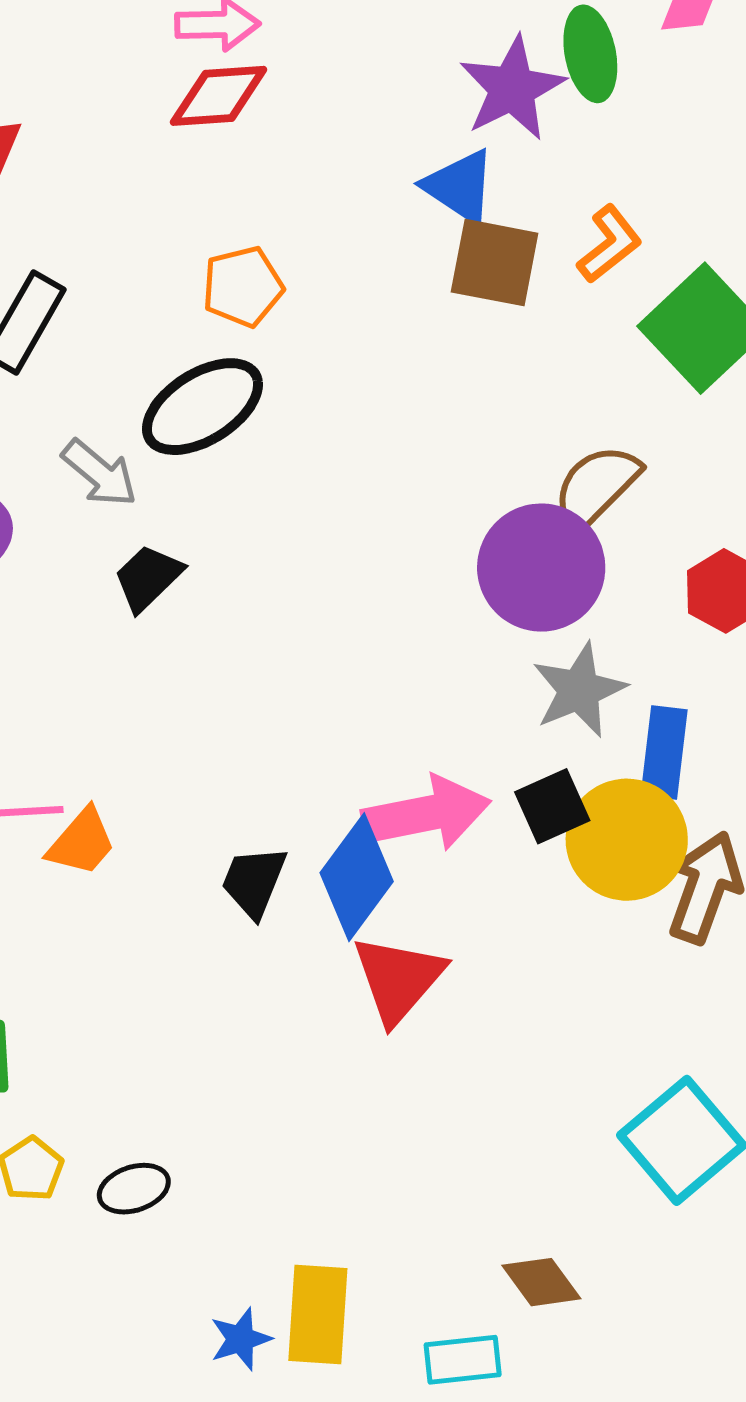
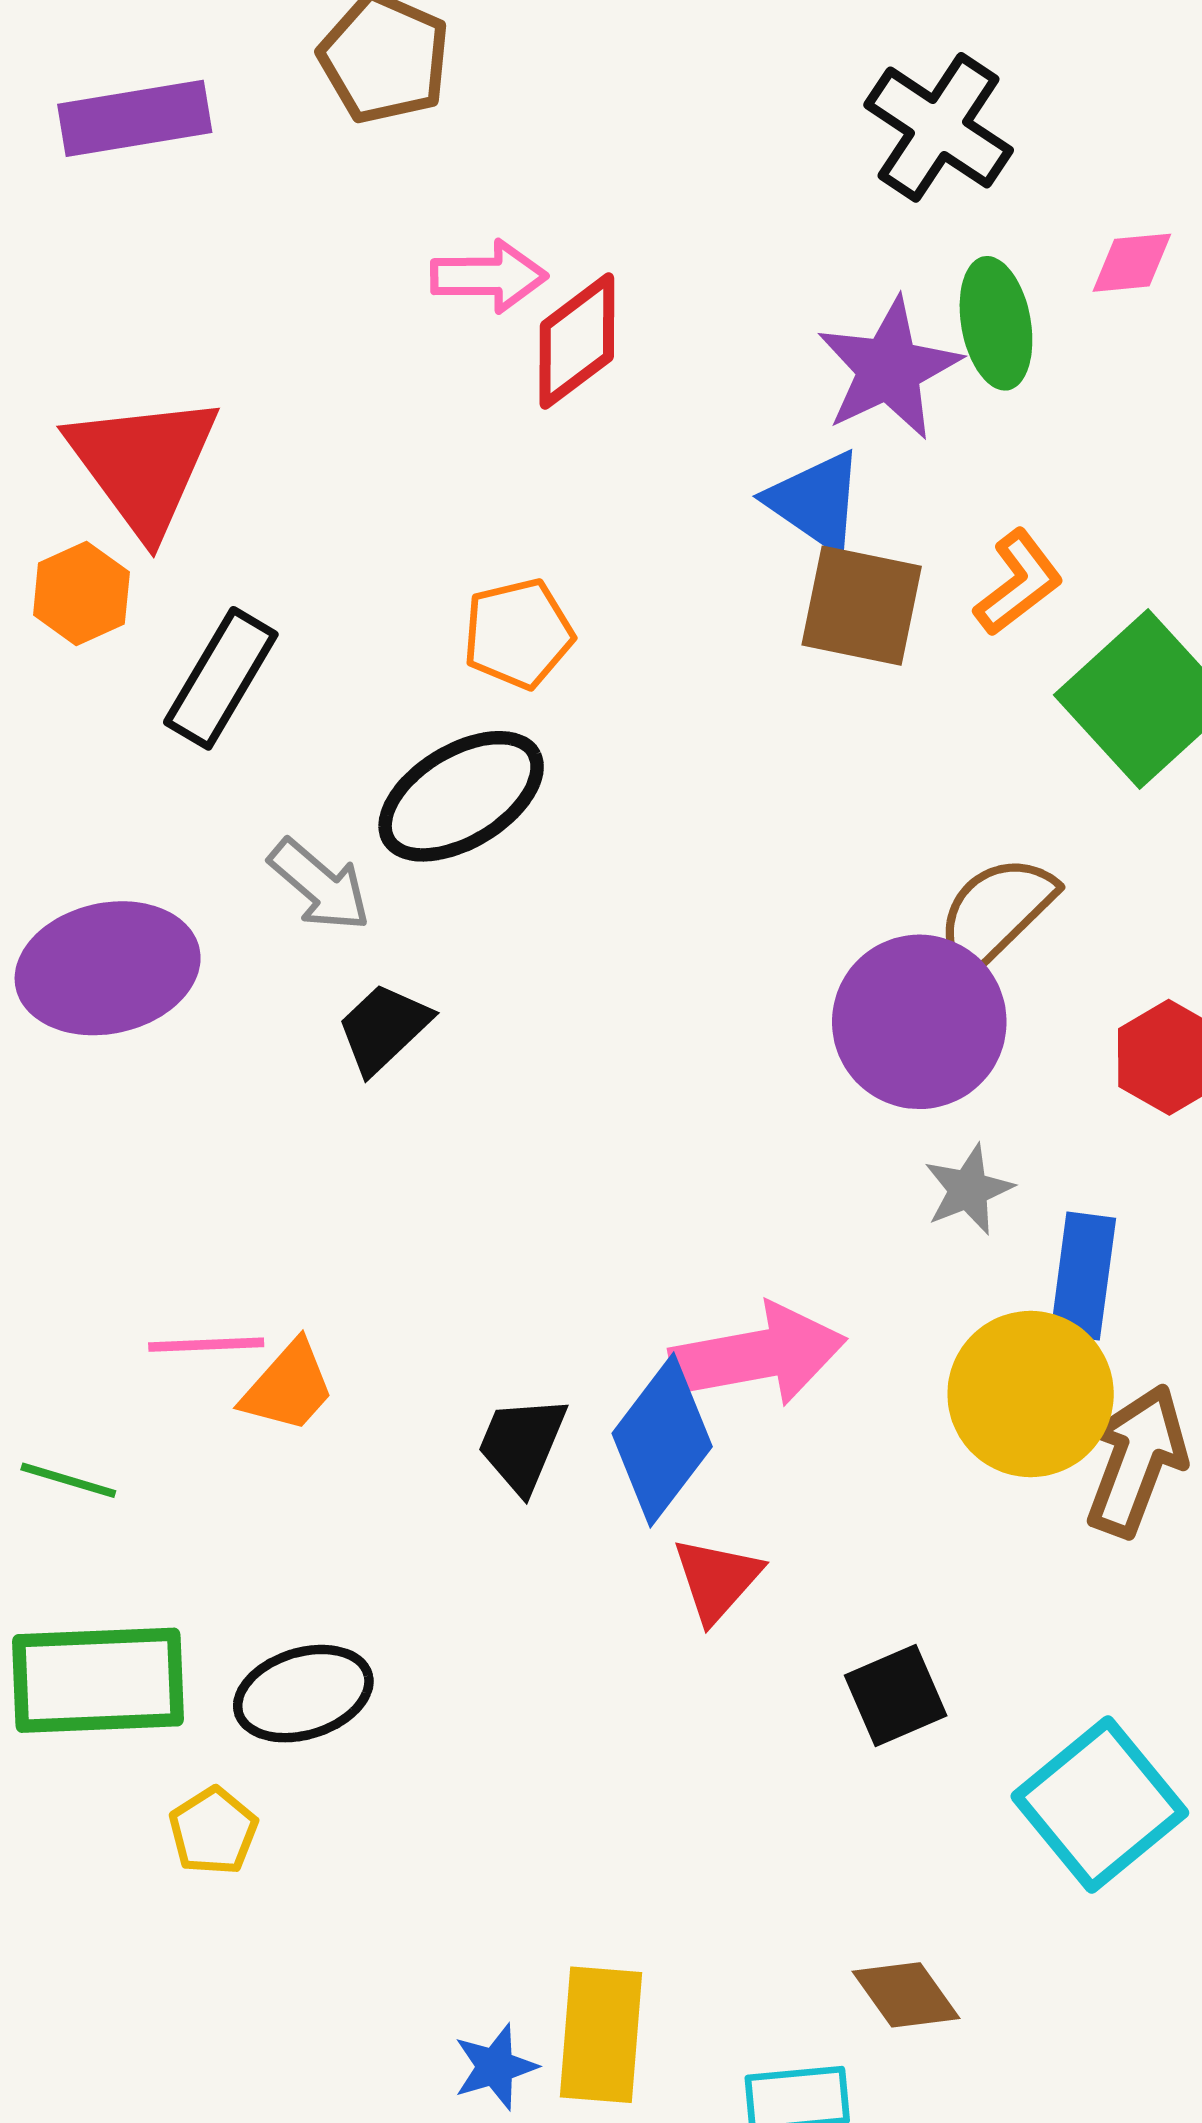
red diamond: (219, 96) -> (577, 341), moved, turned -34
gray star: (579, 690) -> (969, 1190), size x0.7
black square: (552, 806) -> (896, 1696), moved
red triangle: (398, 979) -> (717, 1579), size x0.7
black ellipse: (134, 1189) -> (303, 1694), moved, size x1.4

